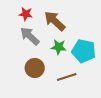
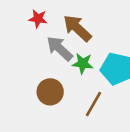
gray arrow: (30, 36) -> (60, 48), moved
brown line: (67, 77) -> (94, 104), turned -42

